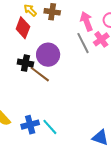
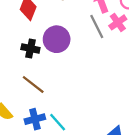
brown line: (40, 74) -> (33, 84), moved

